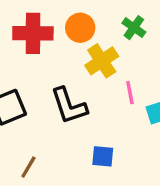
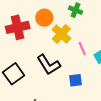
blue square: (103, 156) -> (76, 80), moved

